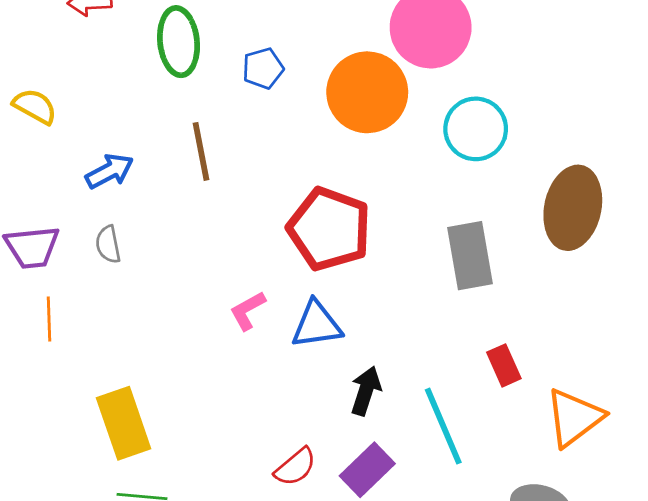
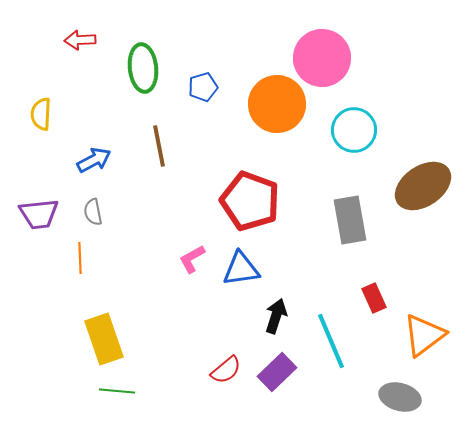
yellow semicircle: (35, 106) -> (41, 114), turned -116
brown ellipse: (573, 208) -> (423, 186), turned 44
orange line: (49, 319) -> (80, 258), moved

